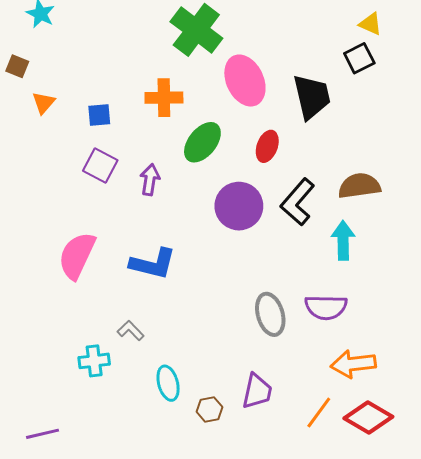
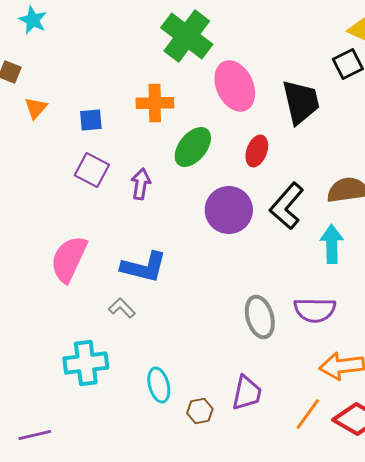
gray L-shape: (131, 331) -> (122, 308), moved
cyan cross: (94, 361) -> (86, 363), size x1.4

